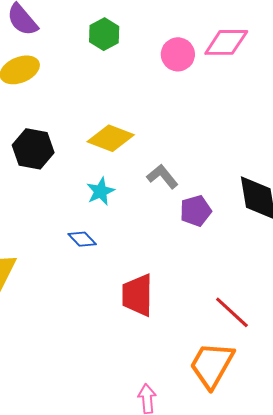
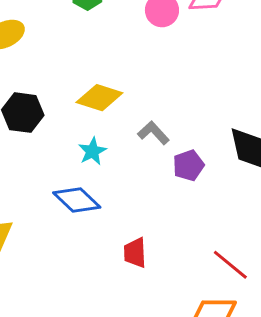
blue diamond: (82, 239) -> (77, 200), size x1.6
red trapezoid: (137, 295) -> (135, 253), size x0.7

